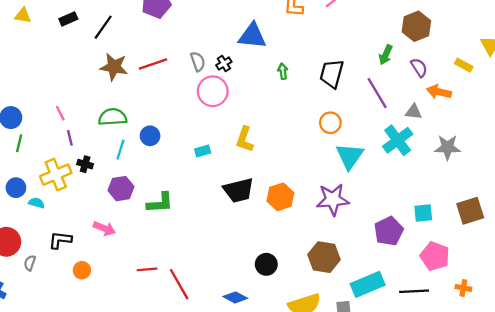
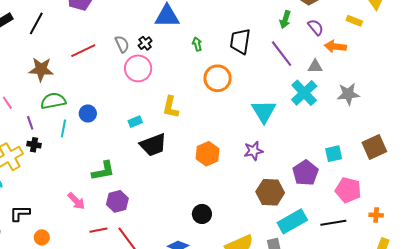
brown star: (114, 67) -> (41, 69), moved
orange circle: (330, 123) -> (218, 78), moved, size x1.4
purple line: (70, 138) -> (30, 123), moved
purple hexagon: (121, 189) -> (117, 201), moved
black trapezoid: (239, 190) -> (153, 145), moved
purple star: (333, 199) -> (253, 151), size x0.7
pink arrow: (104, 228) -> (76, 201), moved, turned 30
brown hexagon: (324, 257) -> (270, 192), moved

